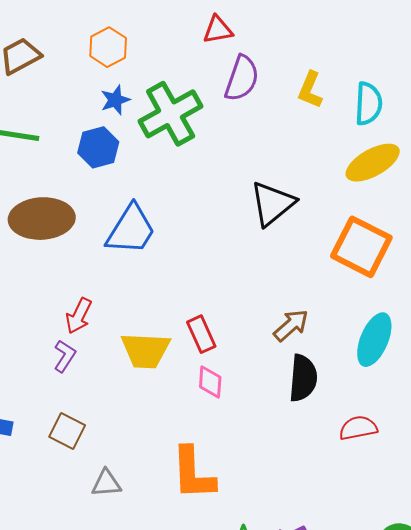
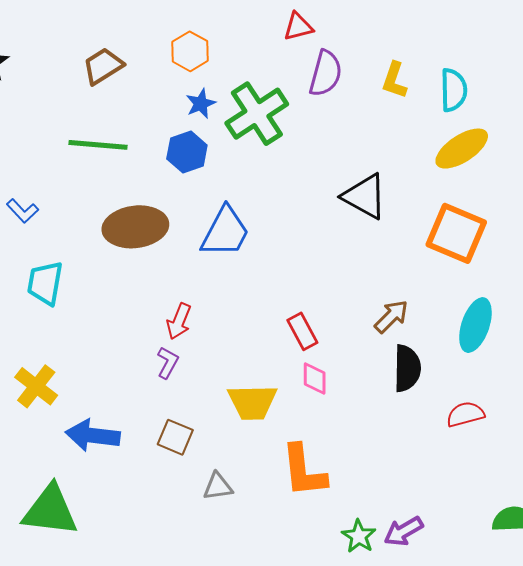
black triangle: (272, 204) -> (365, 196), turned -48
yellow trapezoid: (145, 350) -> (252, 402), moved

